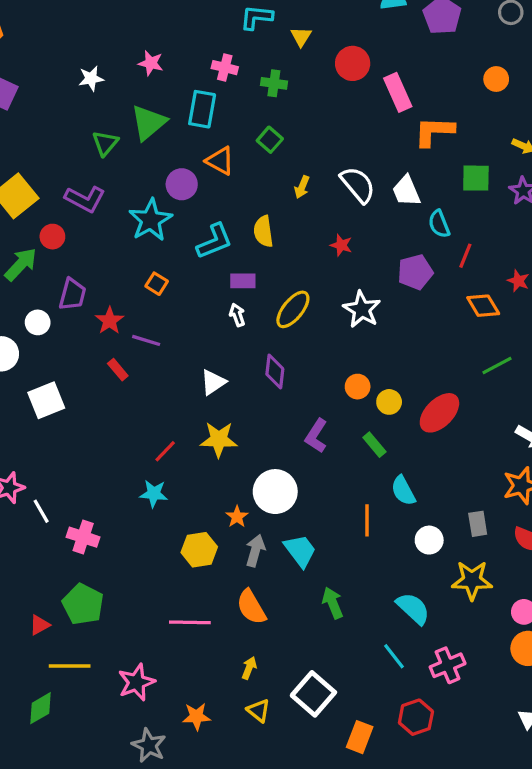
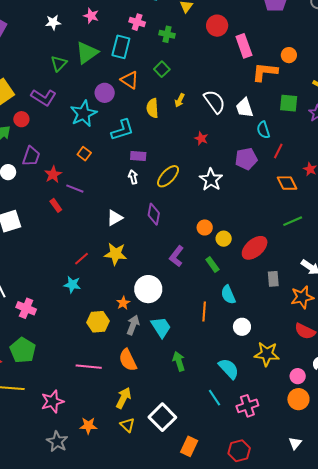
orange circle: (496, 79) -> (289, 55), moved
yellow semicircle: (263, 231) -> (153, 108), moved
gray rectangle: (478, 524) -> (273, 279), moved
yellow arrow: (249, 668) -> (123, 398), size x1.5
red hexagon: (416, 717) -> (239, 451), moved

